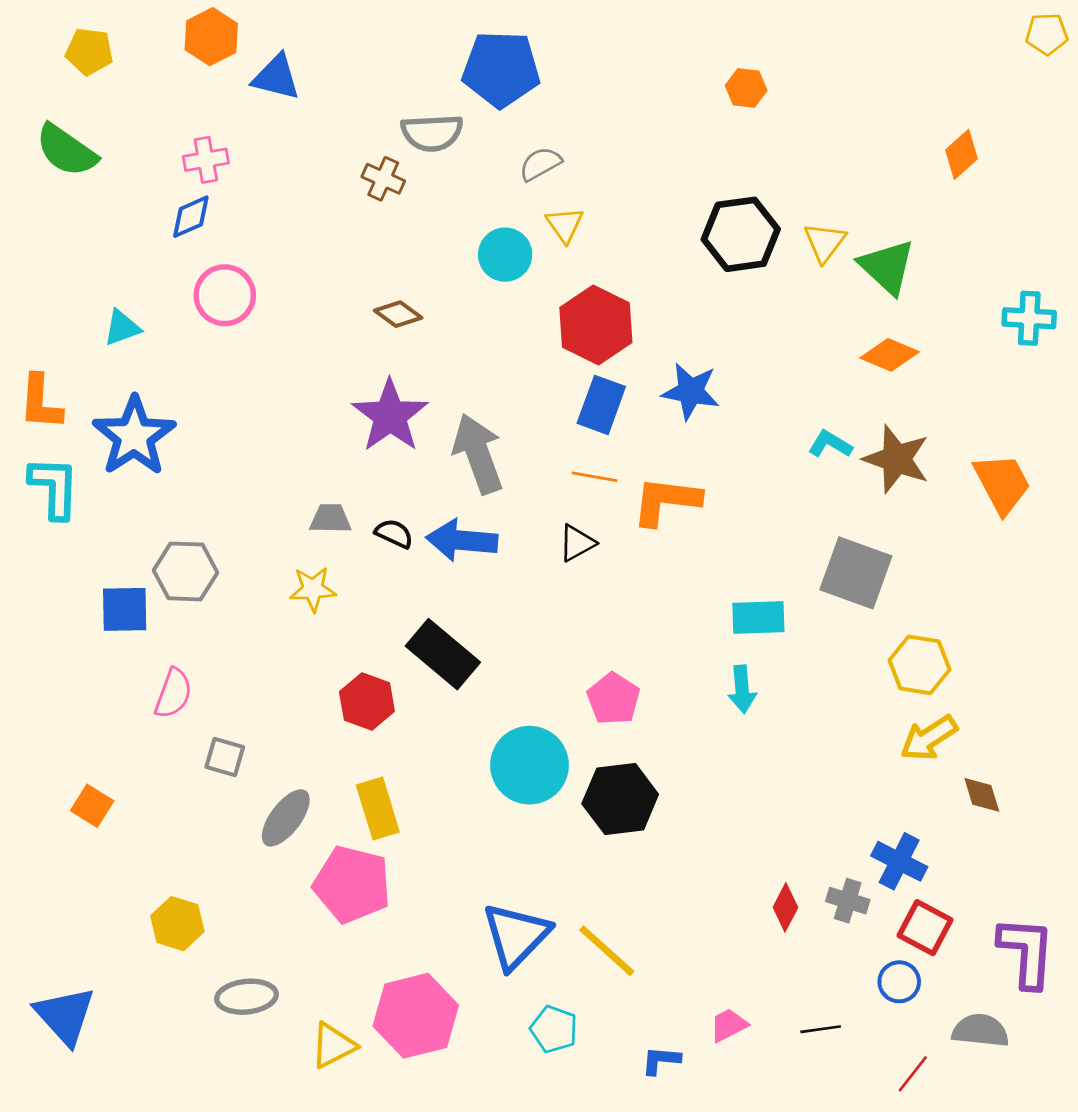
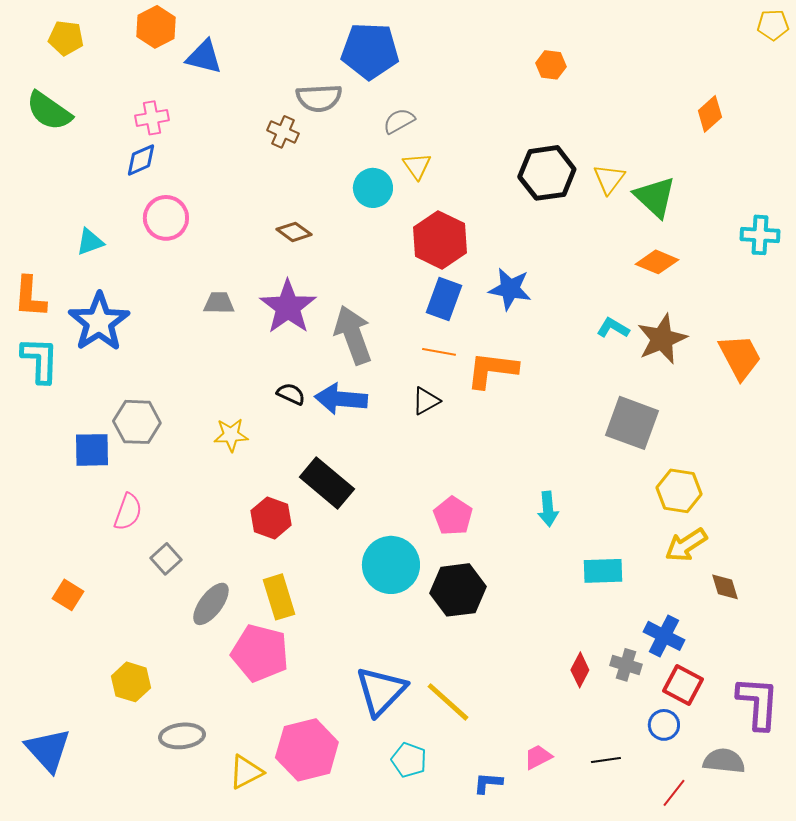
brown star: (896, 459) -> (662, 339), turned 30
gray trapezoid: (330, 519) -> (219, 303), moved
cyan rectangle: (758, 618) -> (603, 571), moved
gray square: (225, 757) -> (166, 559), turned 32

